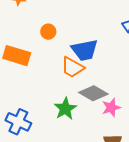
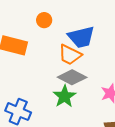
gray diamond: (93, 93) -> (72, 77), moved

